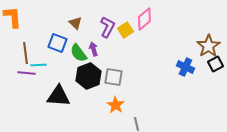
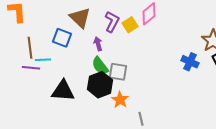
brown triangle: (75, 23) -> (80, 18), size x1.6
green semicircle: (78, 53) -> (100, 66), moved
black hexagon: (88, 76) -> (100, 85), moved

